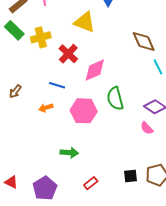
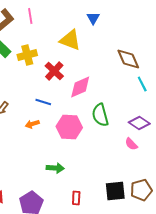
black square: (130, 176) -> (115, 191), size x1.5
red rectangle: (91, 183) -> (76, 198), turned -48

